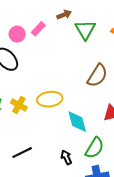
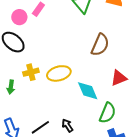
yellow cross: (19, 105) -> (31, 72), moved, turned -35
black arrow: (66, 157) -> (67, 126), moved

